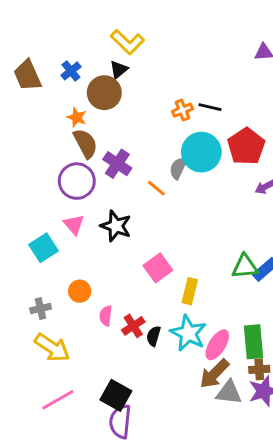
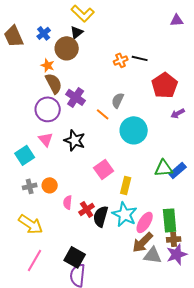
cyan circle: (201, 152) -> (134, 130), moved
gray cross: (41, 309) -> (30, 186), moved
black semicircle: (154, 336) -> (101, 216), size x1.5
pink line: (58, 400) -> (35, 260), turned -30

